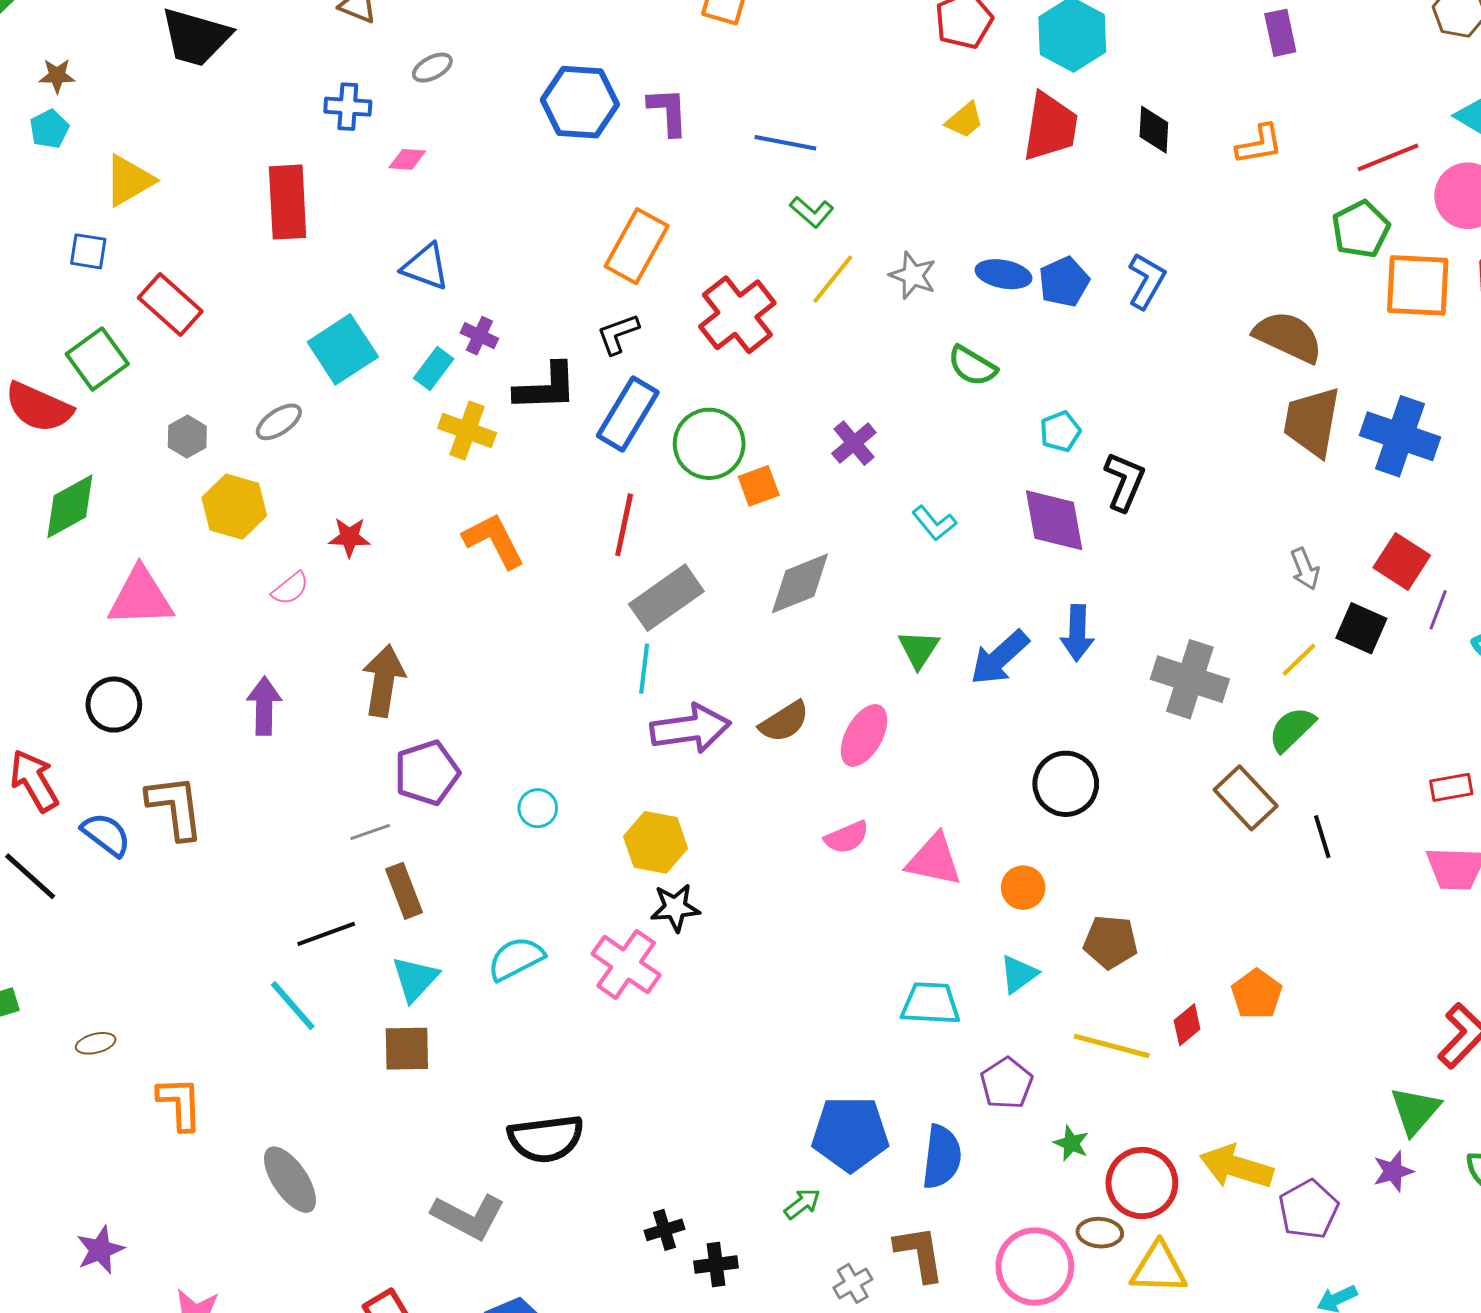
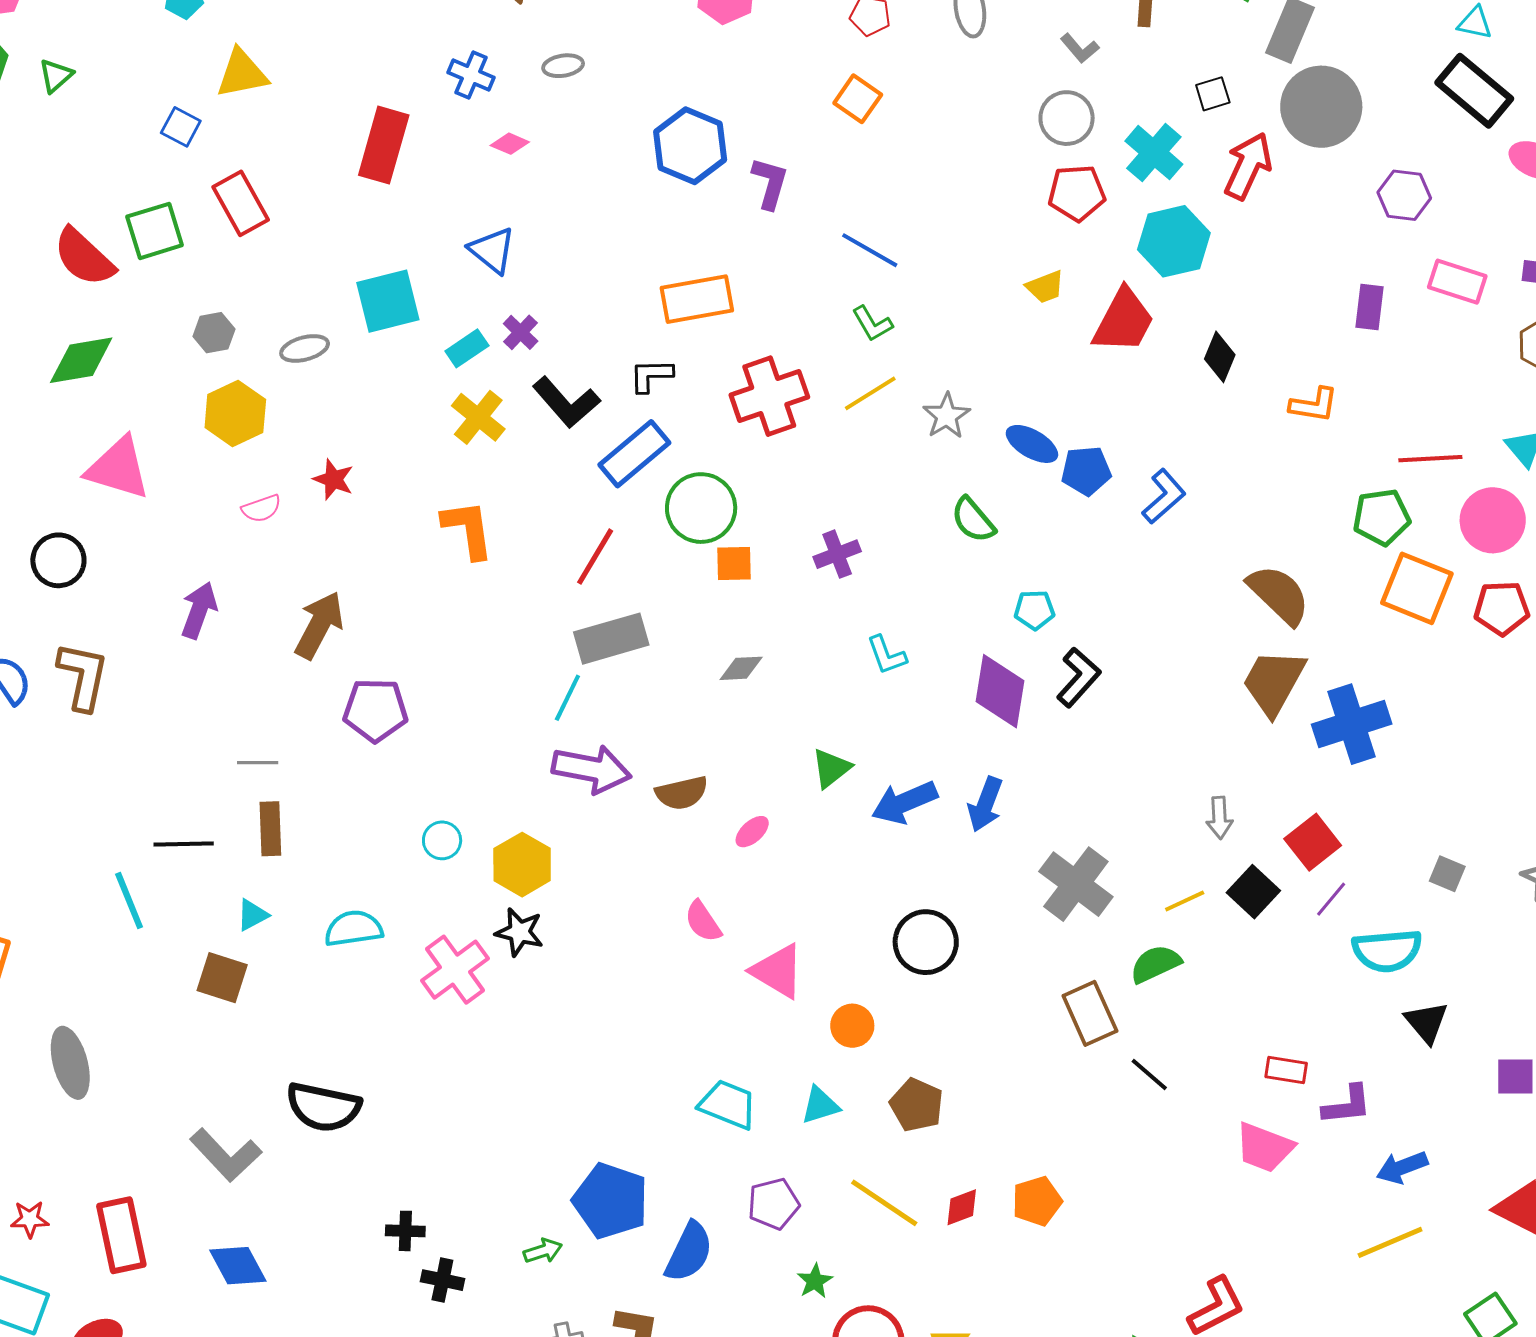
orange rectangle: (637, 246) -> (697, 299), turned 32
black L-shape: (546, 387) -> (566, 402), turned 32
blue cross: (1400, 436) -> (1352, 724), turned 34
gray diamond: (800, 583) -> (741, 668), size x0.6
pink ellipse: (864, 735) -> (752, 832), size x0.6
purple pentagon: (427, 773) -> (375, 710), moved
cyan circle: (538, 808) -> (442, 840), moved
pink semicircle: (847, 837) -> (703, 921), turned 60
black line: (1322, 837) -> (1149, 1075), turned -51
cyan triangle: (415, 979) -> (252, 915), size x0.7

